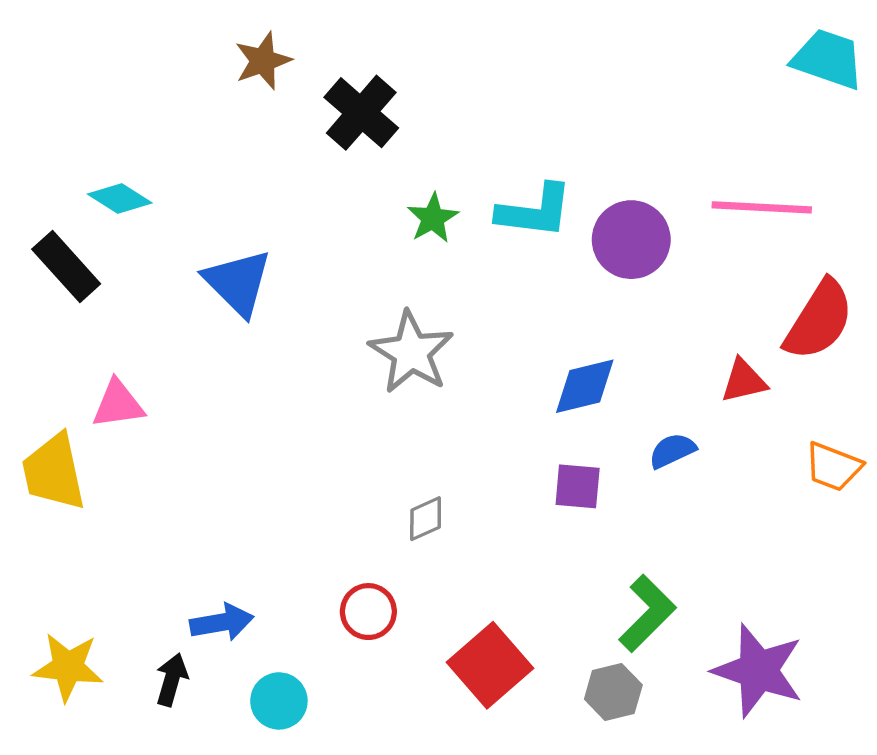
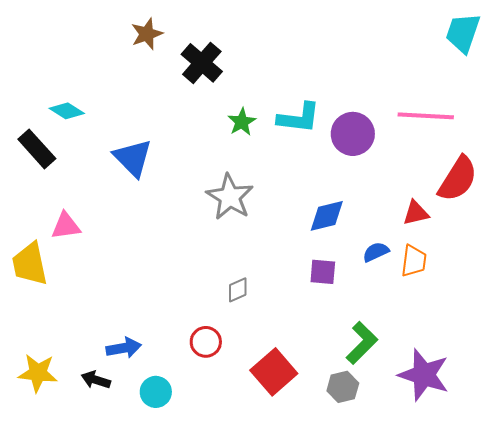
cyan trapezoid: (828, 59) -> (463, 33), turned -90
orange trapezoid: (833, 467) -> (414, 261), moved, turned -104
black arrow: (172, 680) -> (96, 380), turned -88

